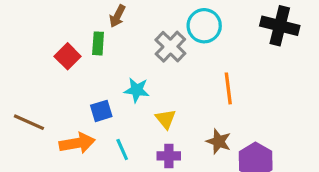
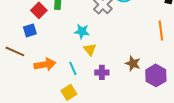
orange line: (228, 88) -> (161, 30), moved
blue square: (101, 111) -> (30, 30), moved
yellow triangle: (166, 119) -> (90, 49), moved

